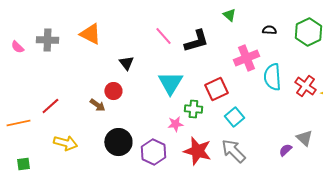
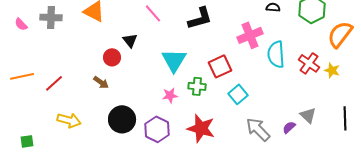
pink line: (163, 36) -> (153, 13), moved
red circle: (113, 91) -> (112, 57), moved
orange line: (18, 123) -> (22, 76), moved
pink star: (175, 124) -> (170, 95), moved
gray arrow: (233, 151) -> (258, 129), moved

